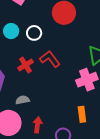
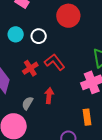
gray semicircle: (23, 100) -> (28, 103), turned -48
red arrow: (37, 125) -> (49, 96), moved

